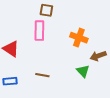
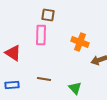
green triangle: (83, 71) -> (75, 88), moved

